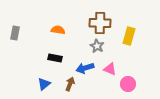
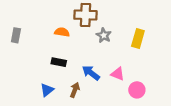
brown cross: (100, 23) -> (86, 15), moved
gray star: (97, 46) -> (104, 35), moved
blue arrow: (85, 68) -> (91, 73), turned 54

